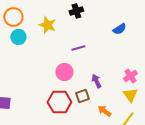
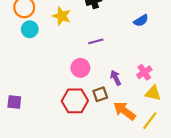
pink cross: (130, 76) -> (144, 72), moved
yellow triangle: (130, 95) -> (153, 93), turned -42
orange arrow: (104, 111) -> (124, 111), size x1.5

